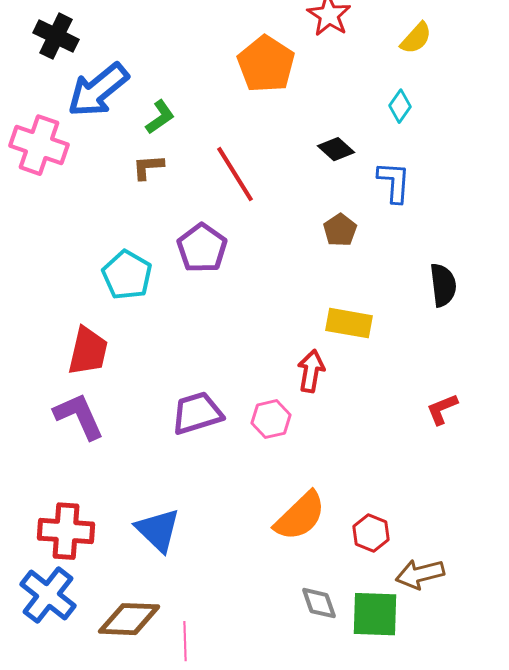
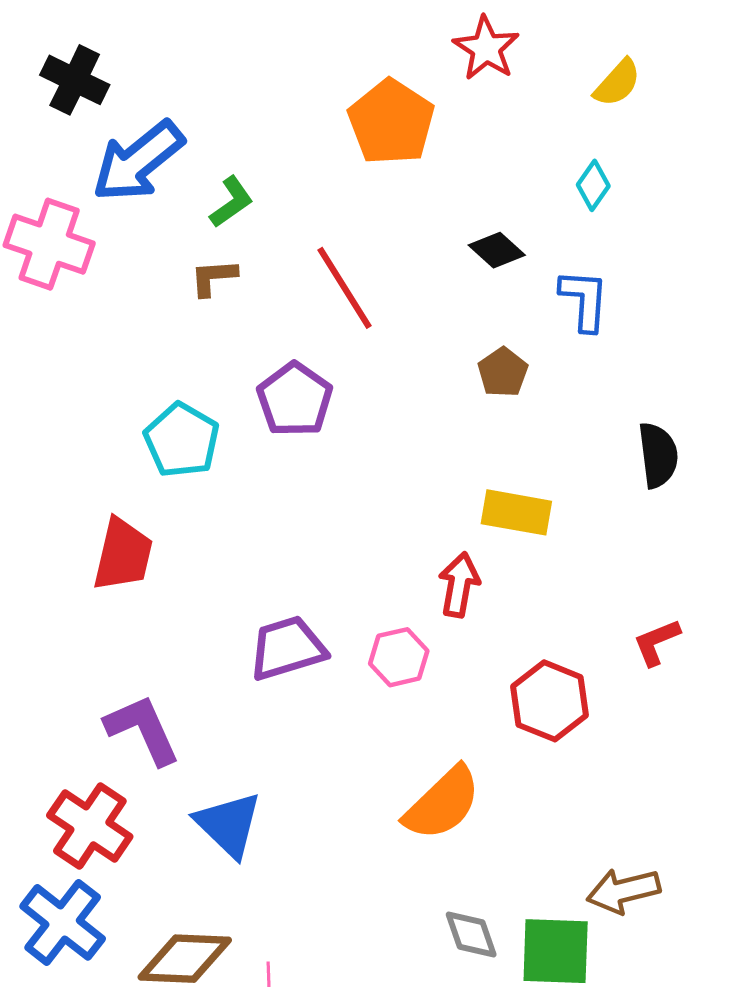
purple L-shape: (79, 416) -> (143, 730), moved
red cross: (66, 531) -> (90, 826), turned 30
red hexagon: (371, 533) -> (550, 701), moved, size x1.4

